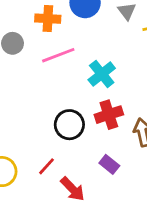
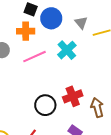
cyan cross: (102, 74) -> (67, 50), moved

